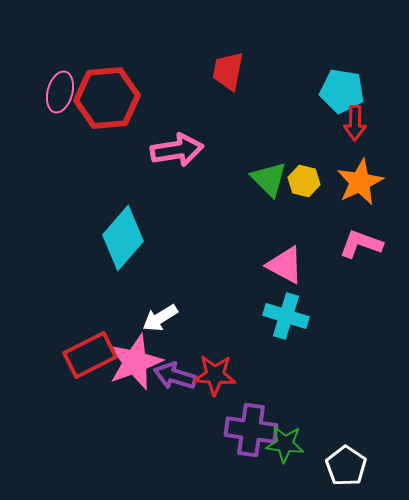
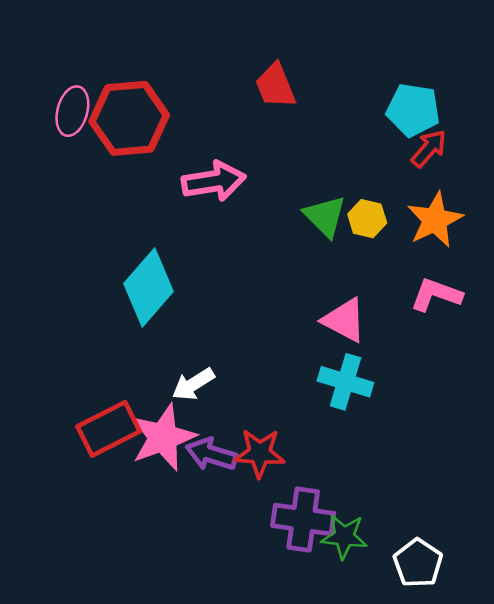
red trapezoid: (228, 71) -> (275, 86), turned -33
red arrow: (355, 123) -> (429, 149), turned -140

